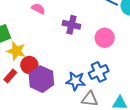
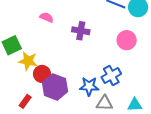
pink circle: (105, 38) -> (127, 40), moved
red rectangle: (10, 76) -> (25, 101), moved

